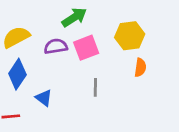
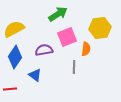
purple semicircle: (56, 46) -> (44, 50), moved
orange semicircle: (140, 68) -> (86, 49), moved

